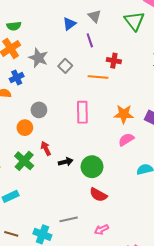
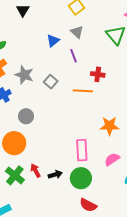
gray circle: (39, 110) -> (26, 116), moved
pink rectangle: (82, 112) -> (82, 150), moved
orange circle: (25, 128) -> (14, 143), size x1.5
pink semicircle: (126, 139) -> (112, 159), moved
red arrow: (46, 148) -> (35, 170), moved

